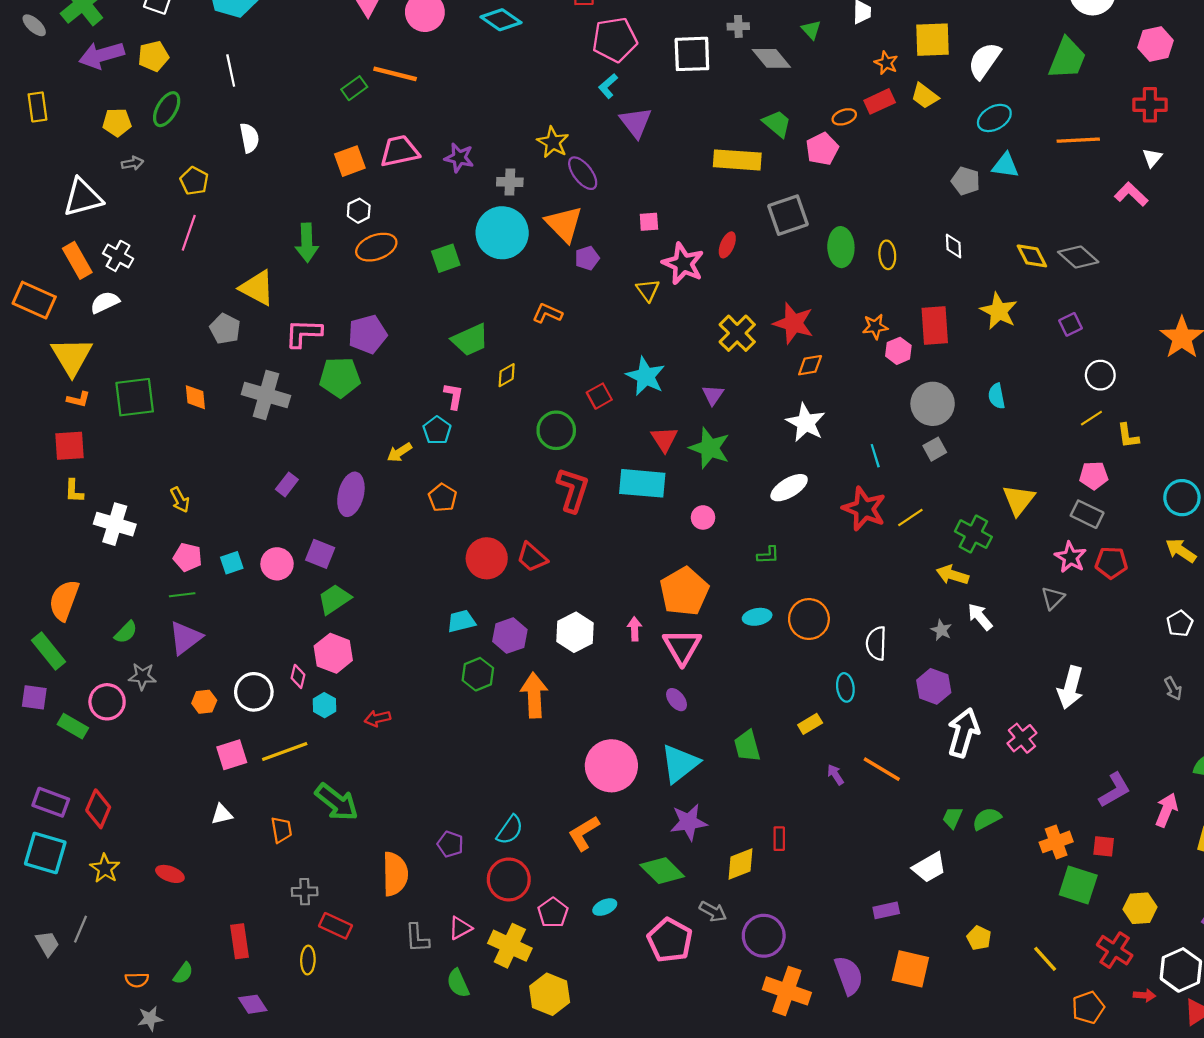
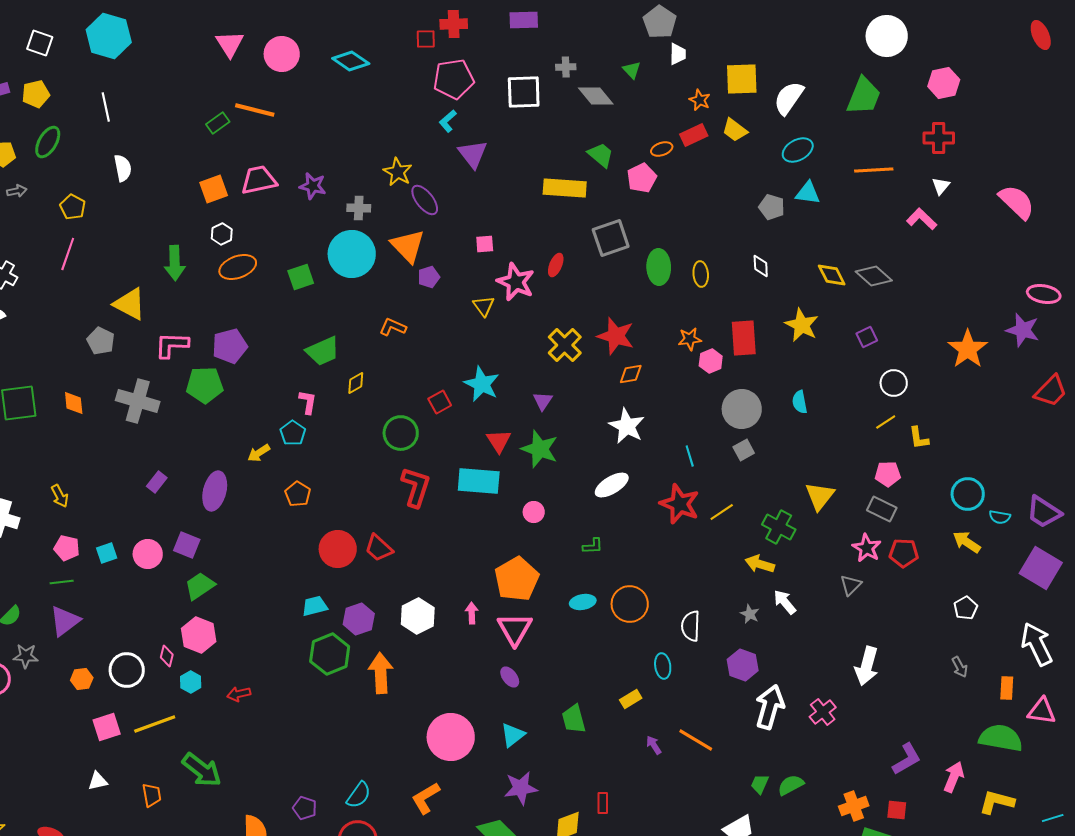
green hexagon: (478, 674) -> (330, 654), size x1.4
cyan triangle: (680, 764) -> (513, 735), size x0.7

